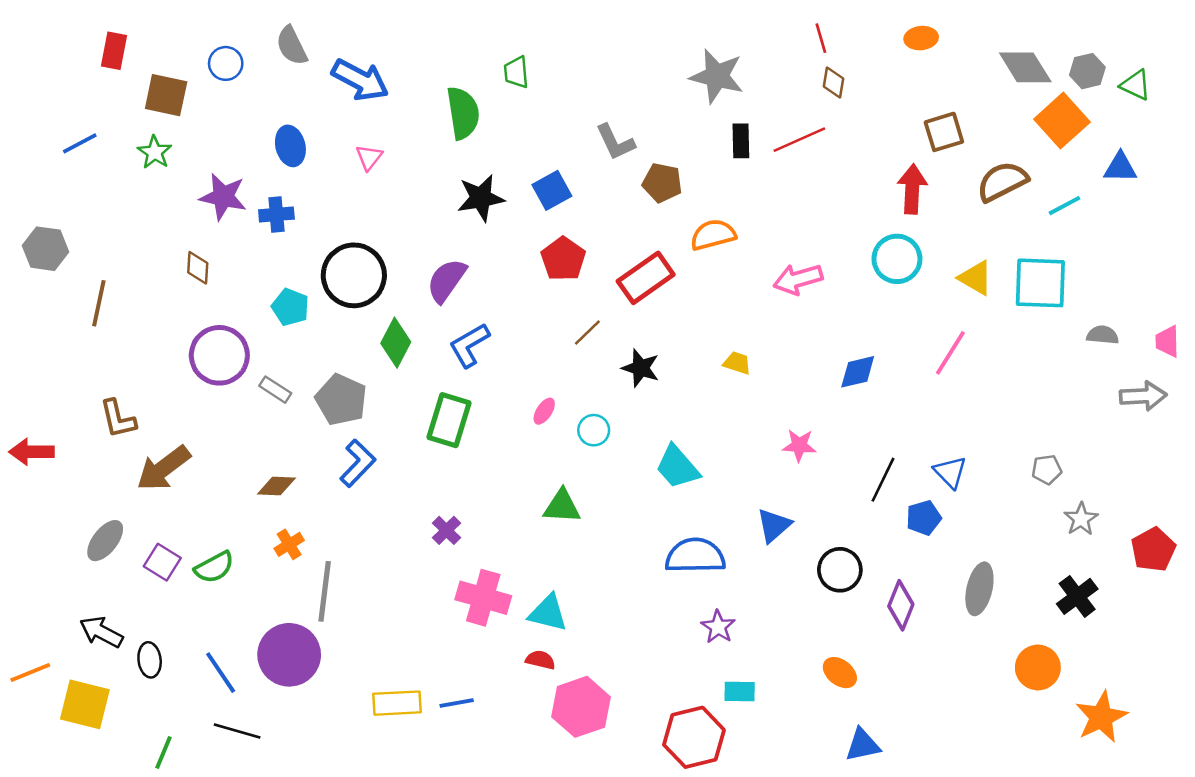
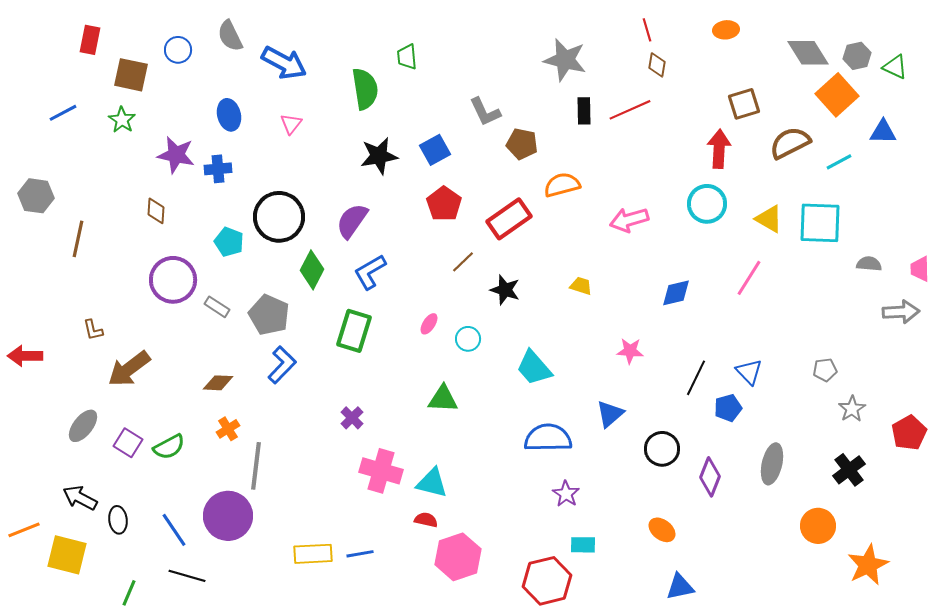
brown L-shape: (118, 419) -> (93, 330), size x0.7

